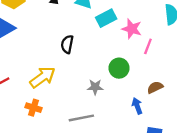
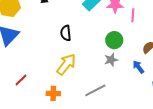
yellow arrow: (43, 77) -> (66, 64), moved
gray star: (95, 87) -> (111, 60), moved

